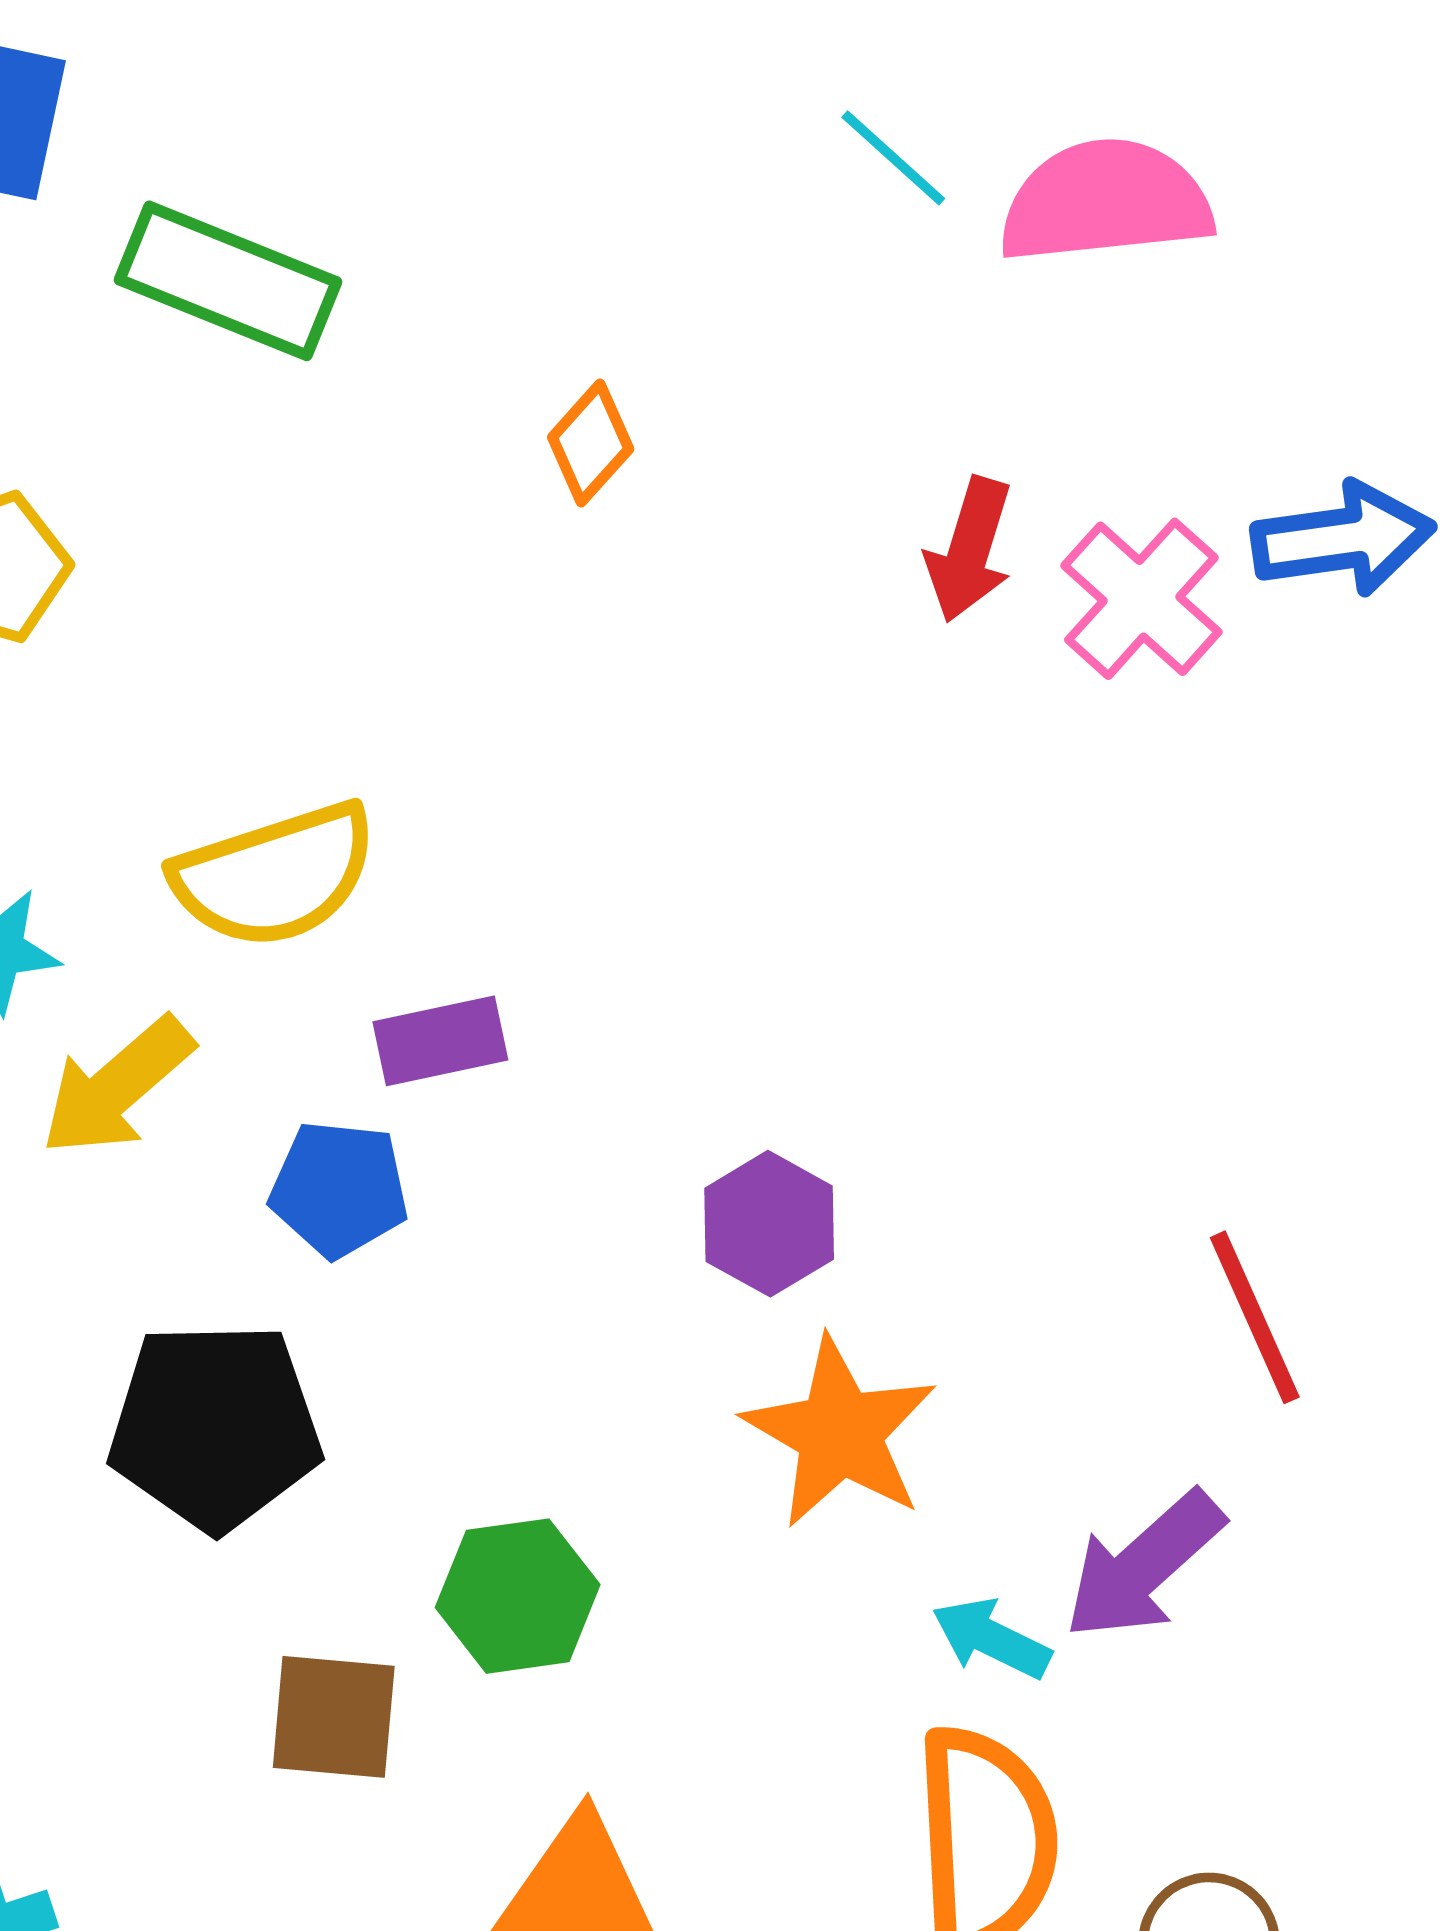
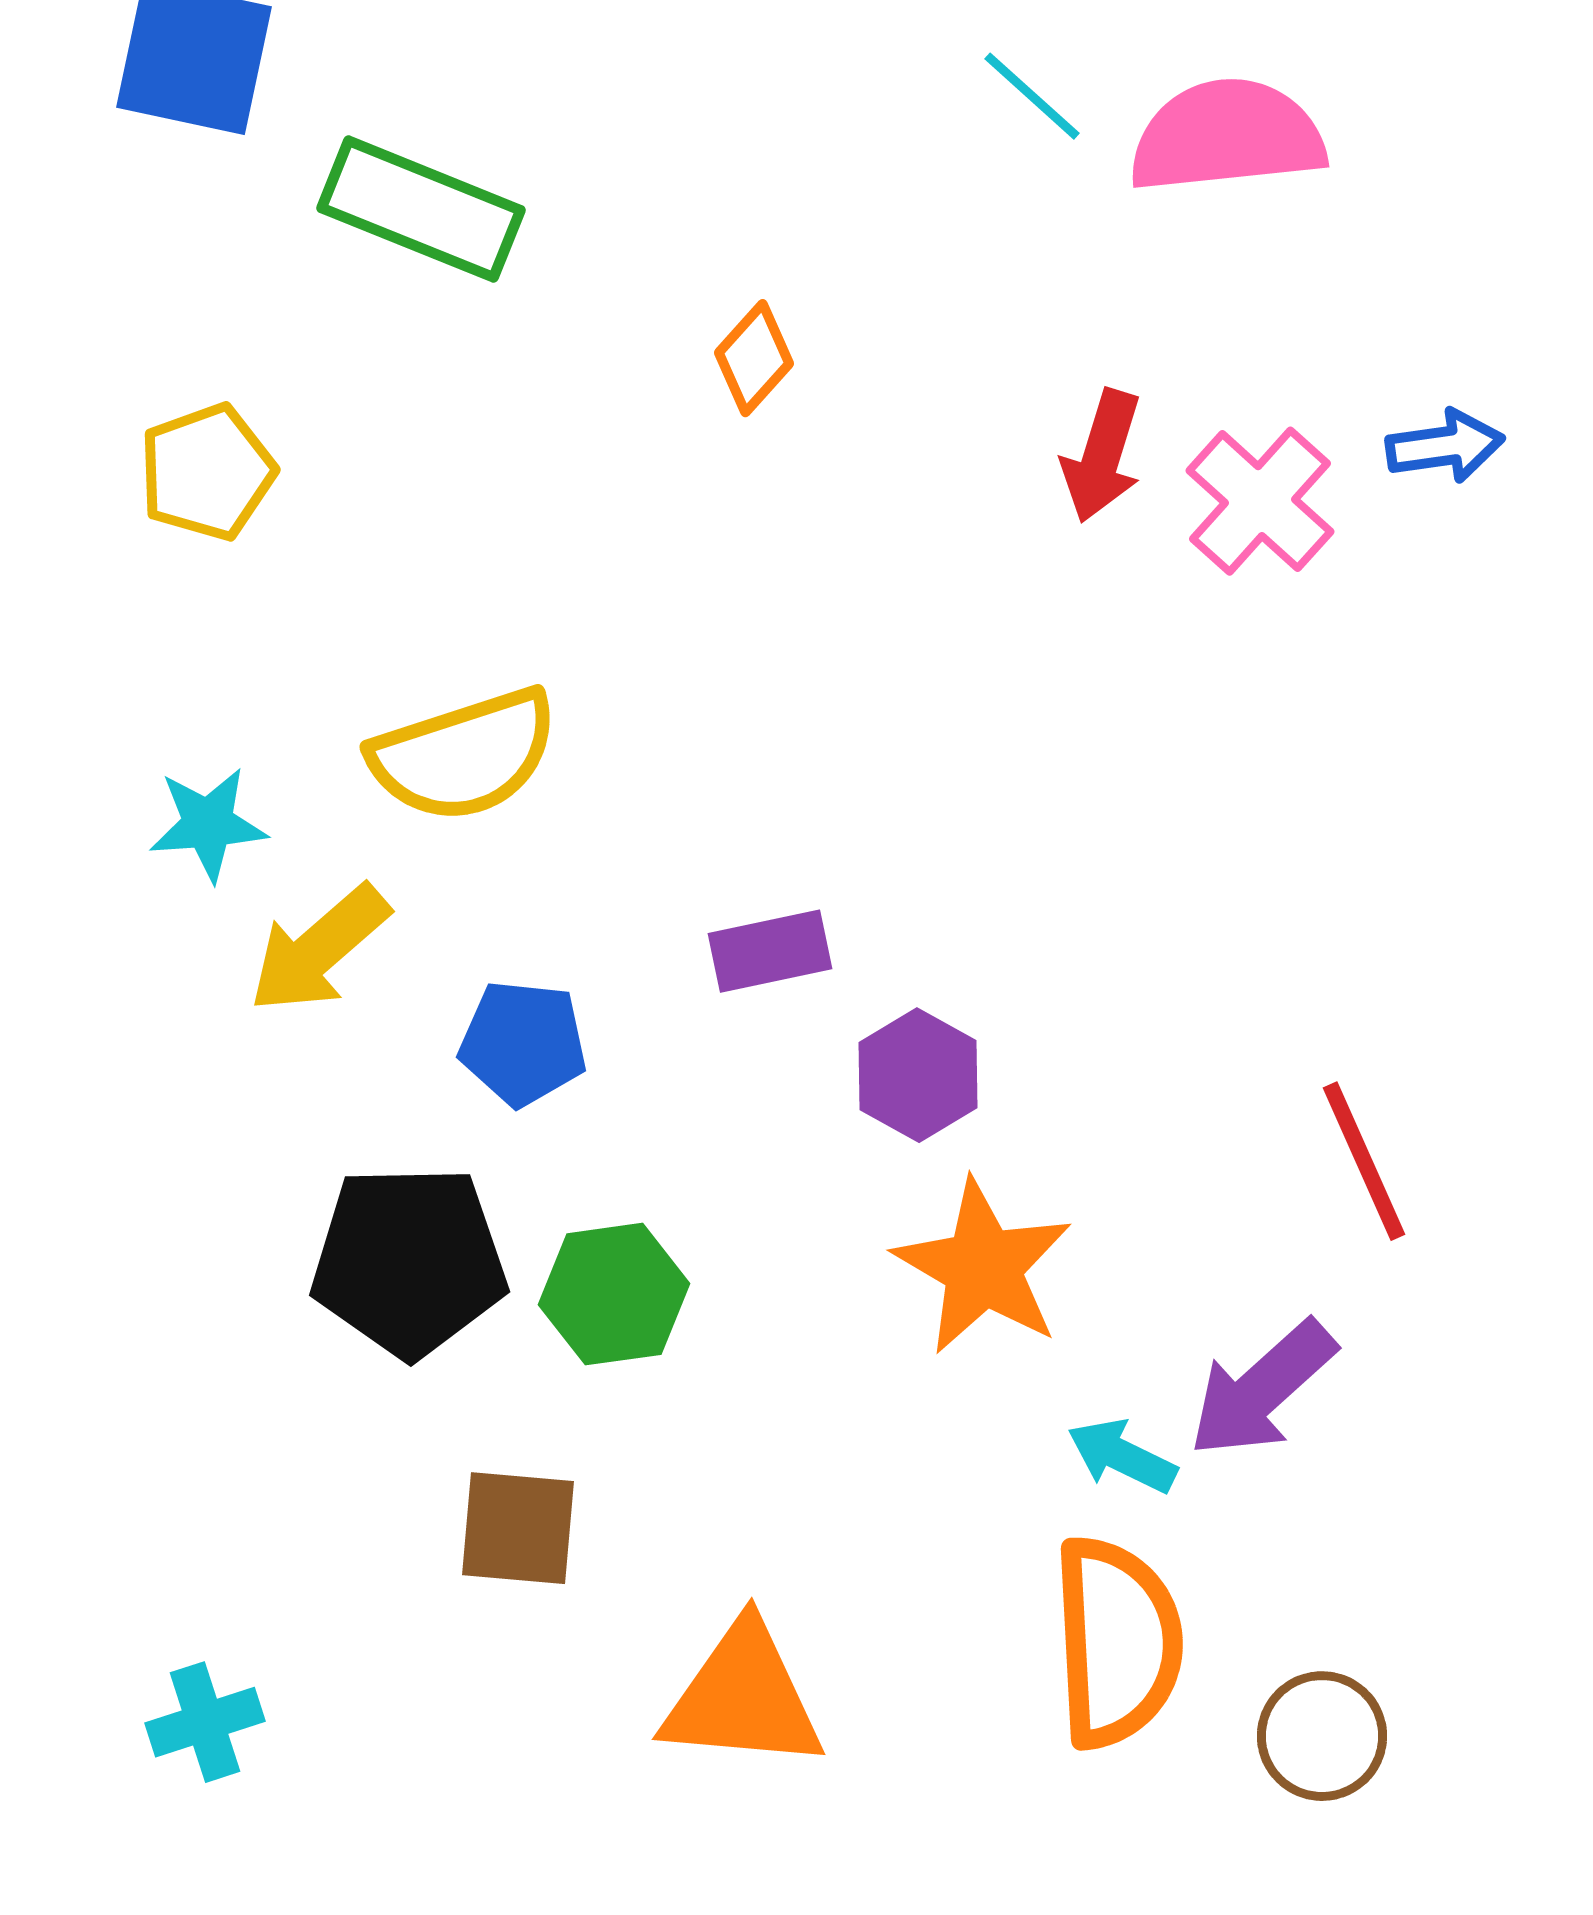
blue arrow: (1343, 539) -> (1445, 446), size x0.7
purple rectangle: (440, 1041) -> (770, 951), moved
green hexagon: (518, 1596) -> (614, 1294), moved

